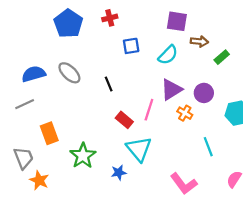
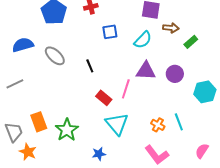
blue semicircle: (34, 74) -> (23, 45), moved
purple triangle: (171, 90) -> (146, 71), turned 35
orange cross: (185, 113) -> (158, 125), moved
orange rectangle: (49, 133) -> (39, 122), moved
blue star: (119, 172) -> (99, 154), moved

